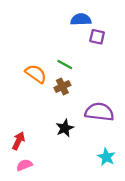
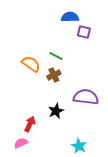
red arrow: (18, 141) -> (30, 124), moved
cyan star: (106, 157) -> (79, 146), moved

